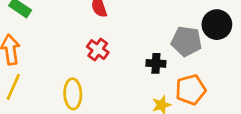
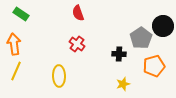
gray pentagon: (186, 41) -> (141, 38), turned 30
orange pentagon: (191, 90) -> (154, 66), moved

